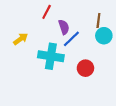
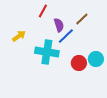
brown line: (98, 21) -> (82, 19), moved, turned 40
cyan circle: (104, 36) -> (96, 59), moved

